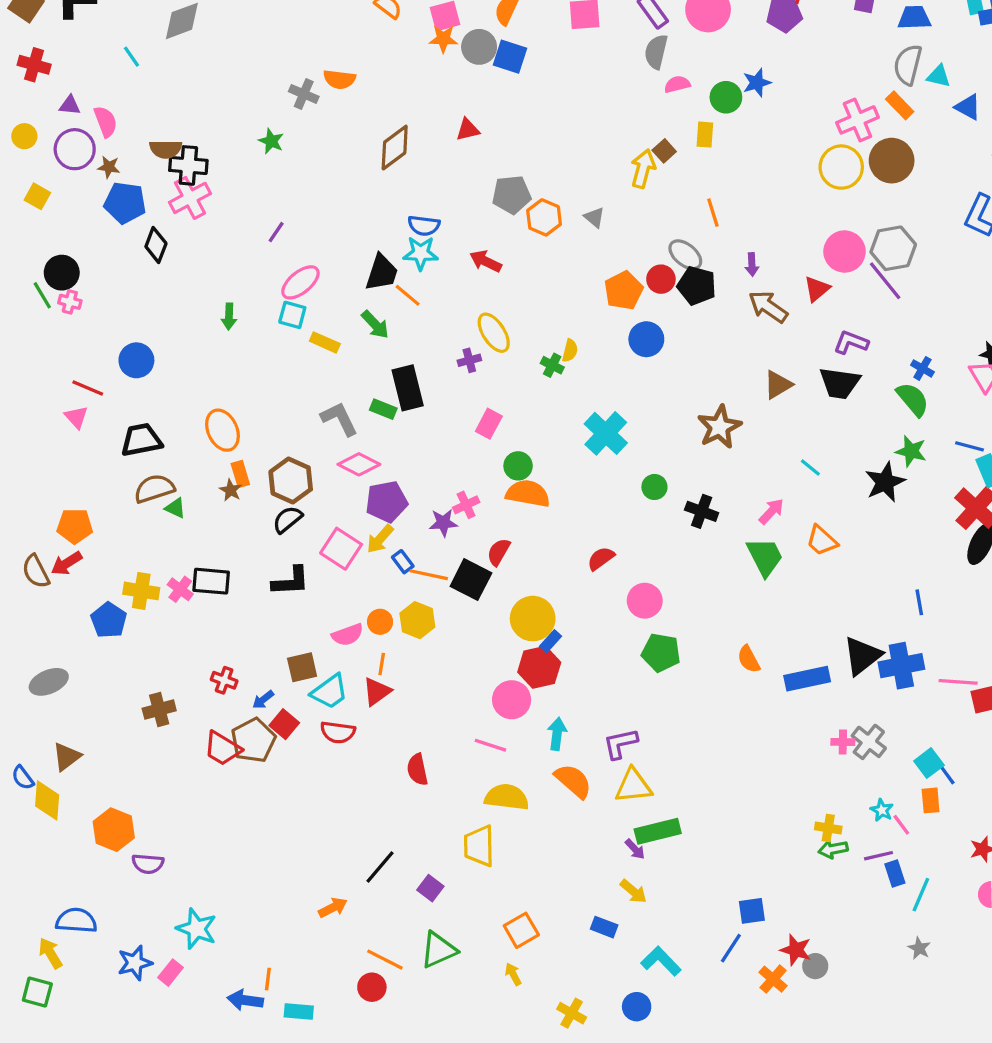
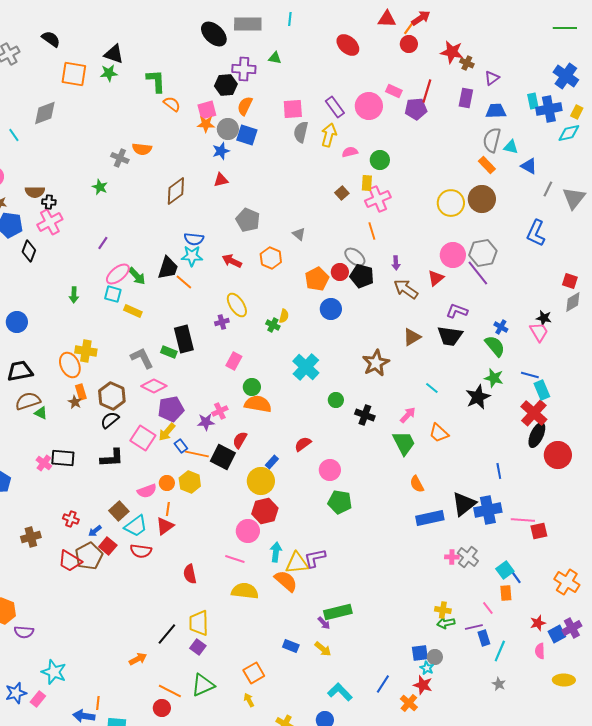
gray semicircle: (656, 52) -> (301, 132), moved
blue star: (757, 83) -> (221, 151), moved
pink cross: (857, 120) -> (378, 199), moved
black cross: (188, 165) -> (49, 202), size x0.6
yellow arrow: (643, 169) -> (329, 135), moved
gray pentagon: (512, 195) -> (248, 220), turned 30
orange hexagon: (544, 217) -> (271, 258), moved
green arrow: (375, 325) -> (137, 276), moved
yellow cross: (141, 591) -> (86, 351), moved
blue rectangle: (551, 641) -> (272, 462), moved
orange semicircle: (749, 659) -> (417, 484), moved
brown square: (302, 667) -> (119, 511), turned -30
yellow triangle: (633, 786) -> (297, 563), moved
cyan star: (882, 810) -> (427, 668), moved
yellow trapezoid: (479, 846) -> (199, 623), moved
blue square: (752, 911) -> (420, 653), moved
blue rectangle: (604, 927) -> (291, 646), moved
gray circle: (815, 966) -> (435, 657), moved

